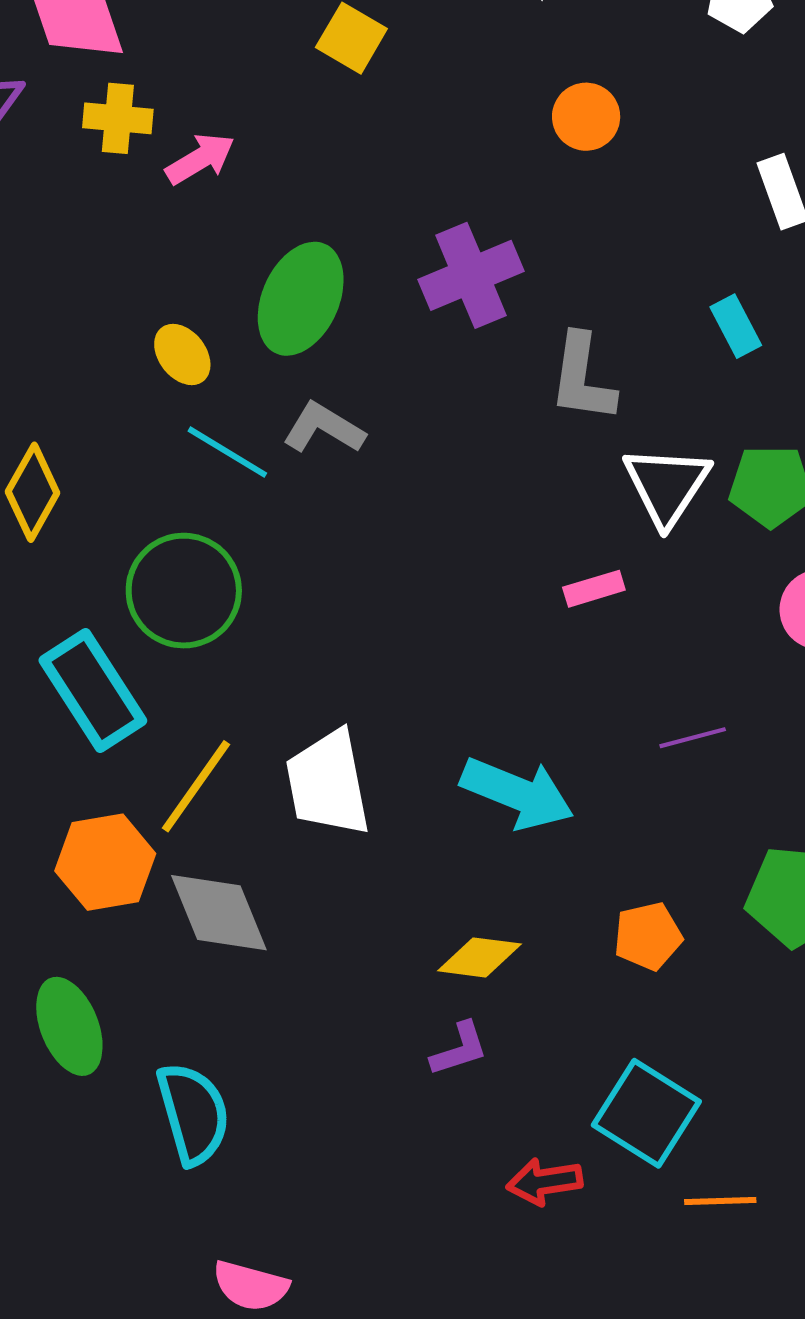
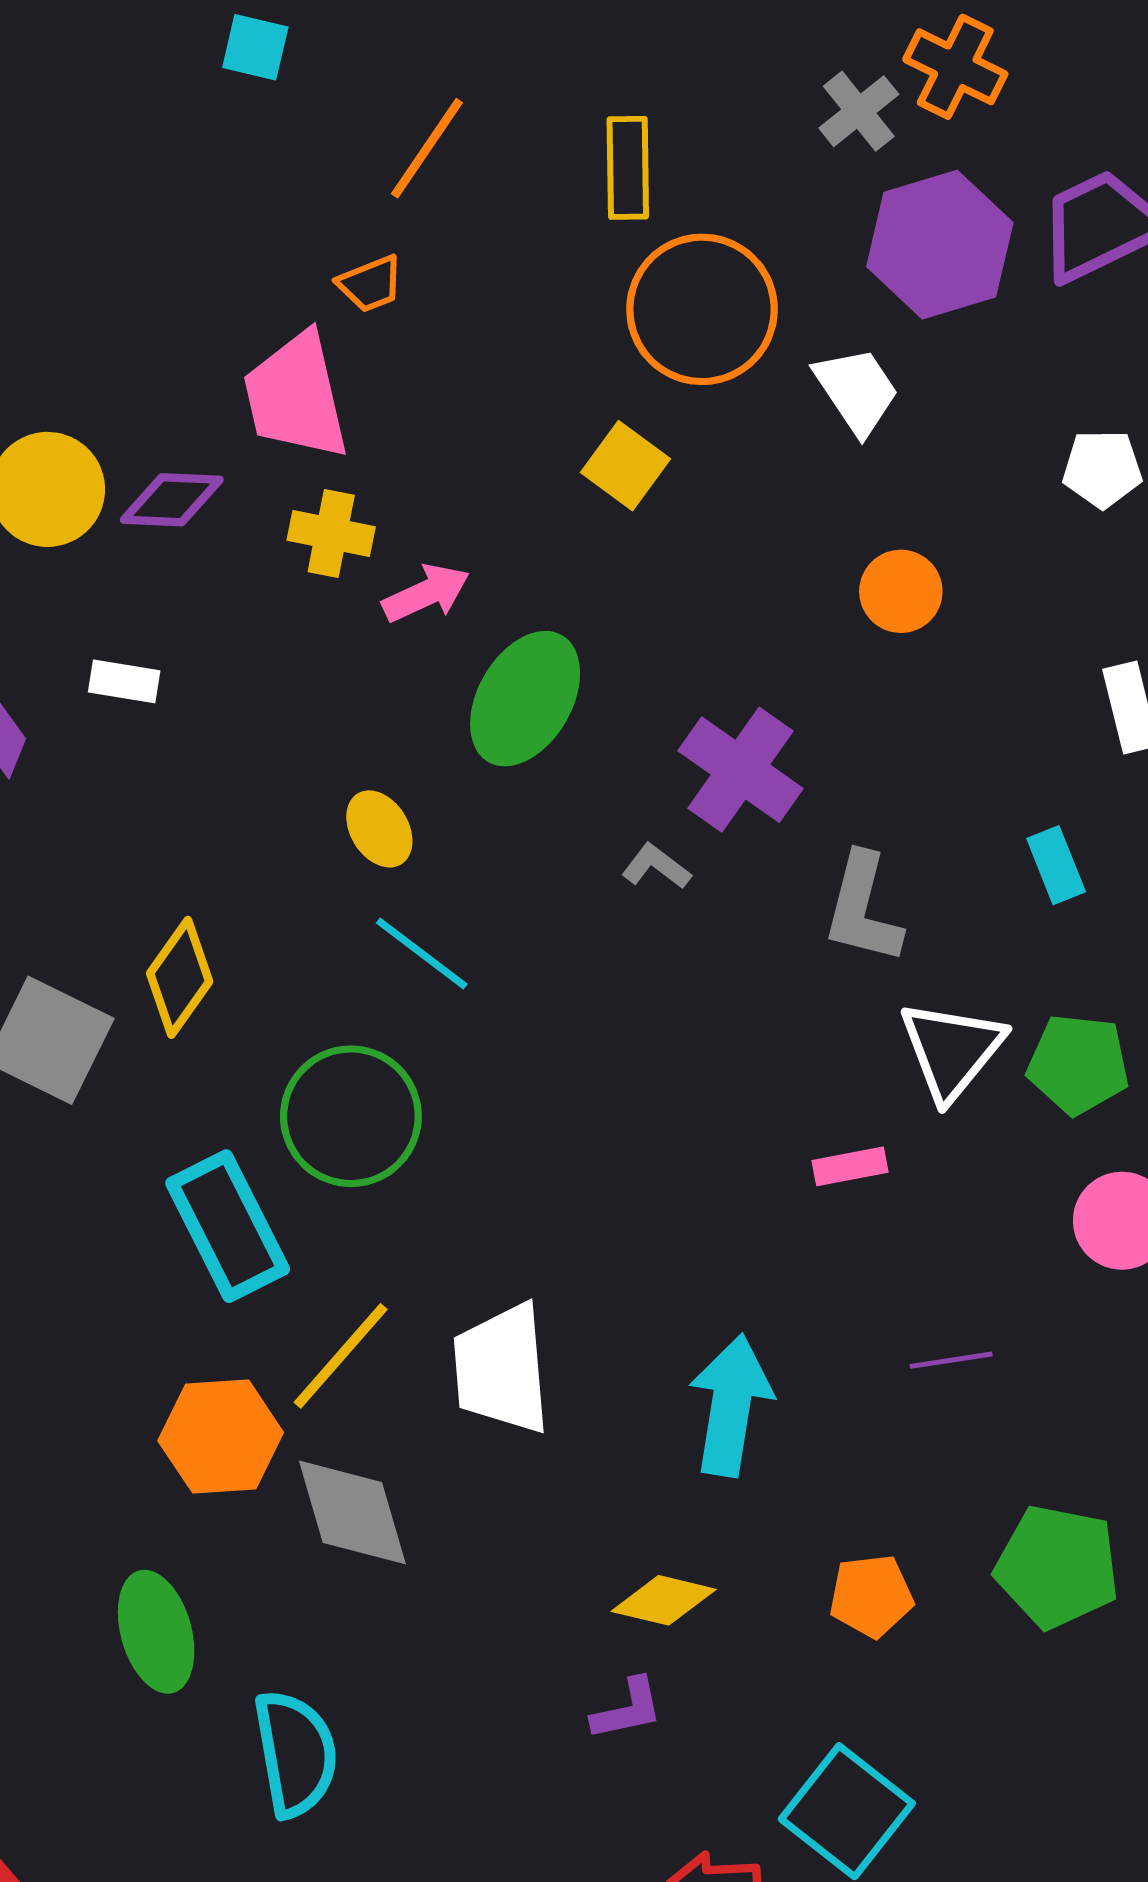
purple cross: (471, 275) -> (741, 770), turned -38
green ellipse: (301, 299) -> (525, 699), moved
gray L-shape: (324, 428) -> (656, 866), moved, size x0.7
cyan arrow: (517, 793) -> (731, 1405), turned -109

